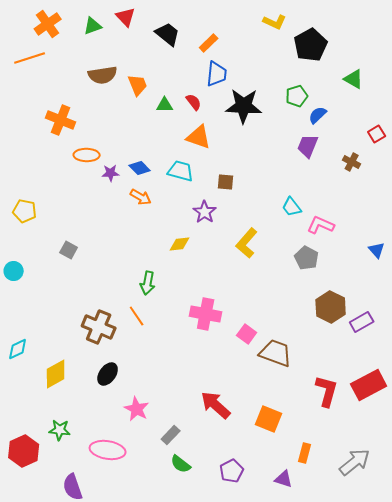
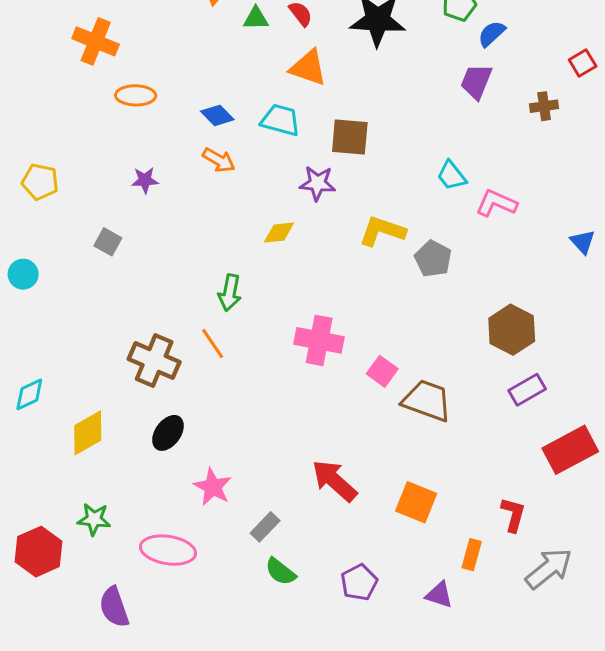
brown cross: (352, 162) -> (544, 106), turned -36
purple star: (111, 173) -> (145, 180), moved
brown square: (226, 182) -> (350, 137), size x1.5
purple star: (205, 212) -> (317, 183), turned -30
yellow L-shape: (247, 243) -> (382, 231), turned 68
gray pentagon: (307, 258) -> (433, 259), moved
purple rectangle: (362, 322) -> (527, 390), moved
red L-shape: (327, 391) -> (513, 515), moved, size x0.7

